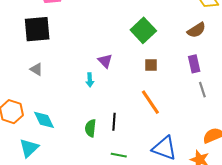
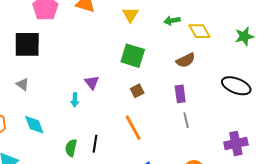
green square: (143, 30) -> (133, 56), turned -35
brown square: (151, 65) -> (137, 91), turned -32
cyan diamond: (44, 120) -> (34, 125), moved

